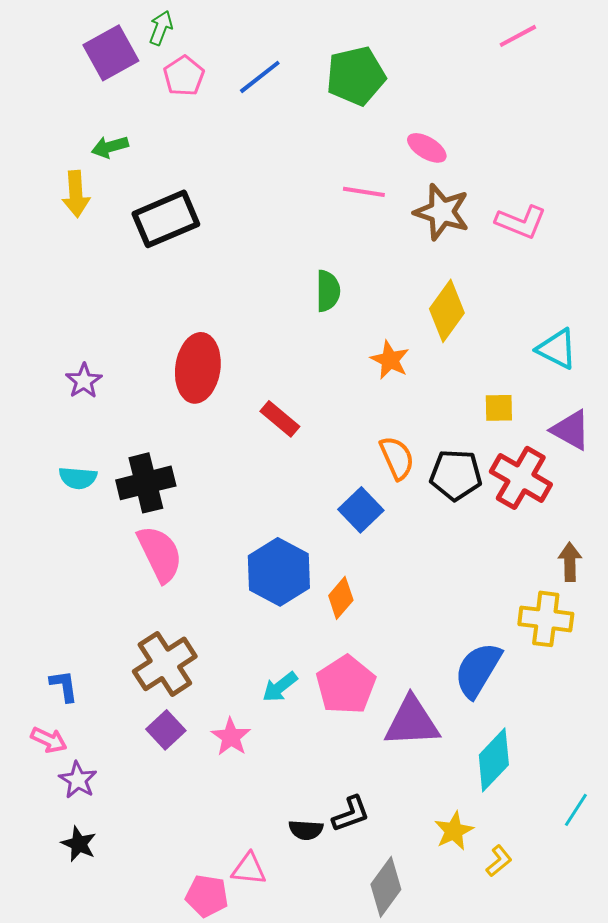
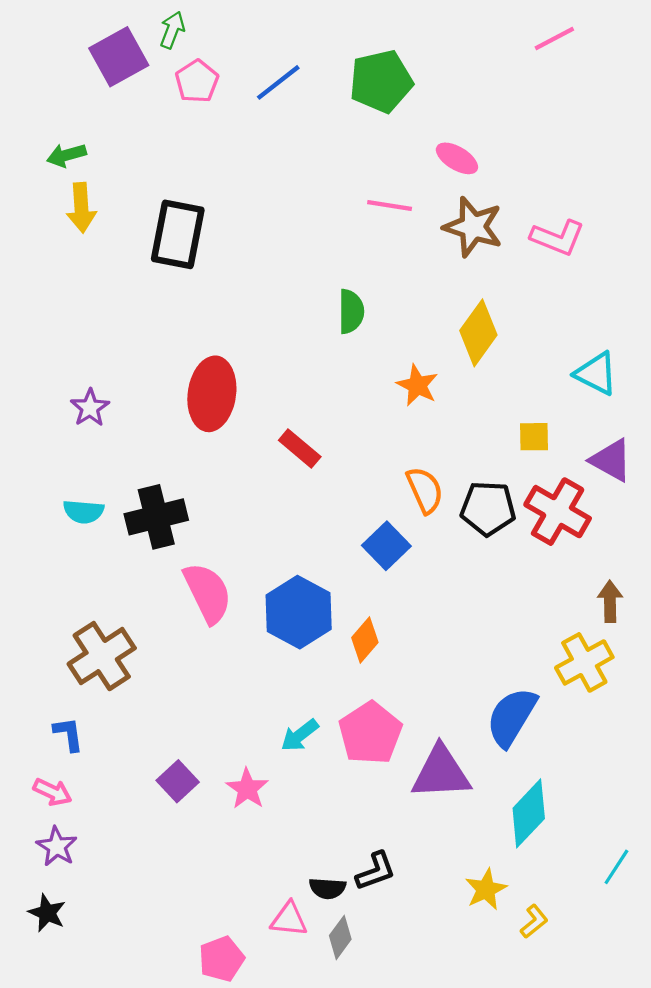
green arrow: (110, 147) -> (66, 155), moved
black rectangle: (166, 219) -> (178, 234), turned -56
pink semicircle: (160, 554) -> (208, 593), moved
yellow cross: (546, 619) -> (584, 662), turned -36
brown cross: (165, 664) -> (102, 656), moved
purple star: (78, 780) -> (57, 847), moved
black star: (79, 844) -> (47, 913), moved
pink triangle: (249, 869) -> (289, 919), moved
gray diamond: (386, 887) -> (340, 937), moved, size x0.7
pink pentagon: (207, 896) -> (222, 959), turned -30

